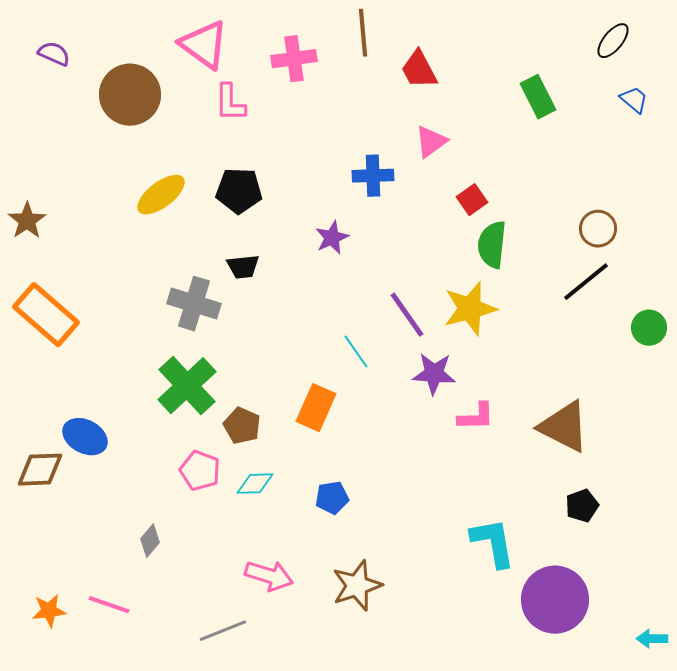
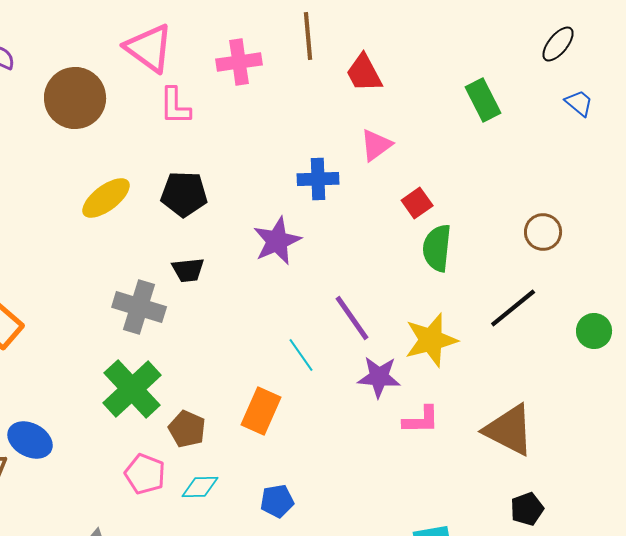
purple star: (332, 238) -> (277, 241), size x1.4
black line: (586, 282) -> (513, 308), moved
yellow star: (470, 309) -> (431, 340), moved

